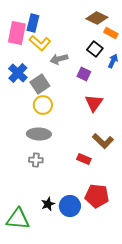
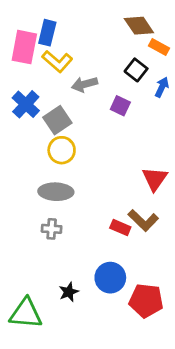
brown diamond: (97, 18) -> (139, 26), turned 30
red triangle: (94, 103) -> (155, 179), moved
brown L-shape: (103, 141) -> (143, 220), moved
red pentagon: (97, 196) -> (146, 301), moved
blue circle: (70, 206) -> (110, 278), moved

